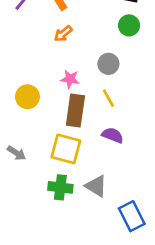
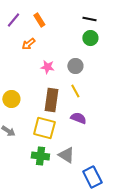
orange arrow: (63, 34) -> (28, 44), moved
pink star: (70, 79) -> (47, 67), moved
yellow circle: (27, 97) -> (11, 99), moved

